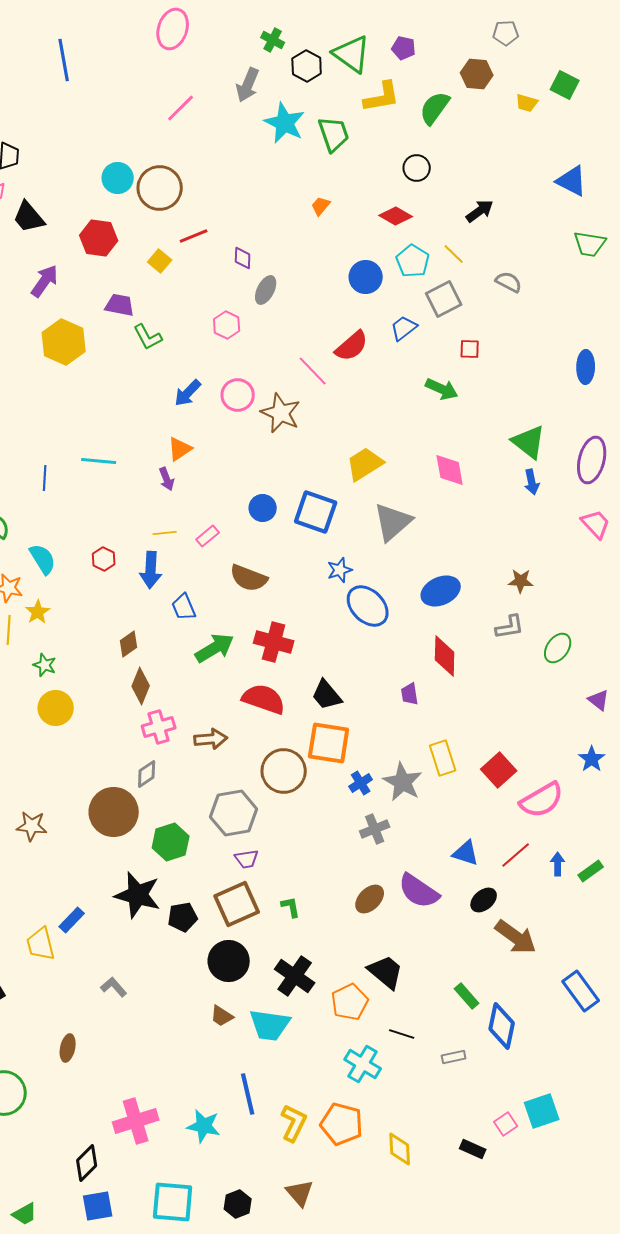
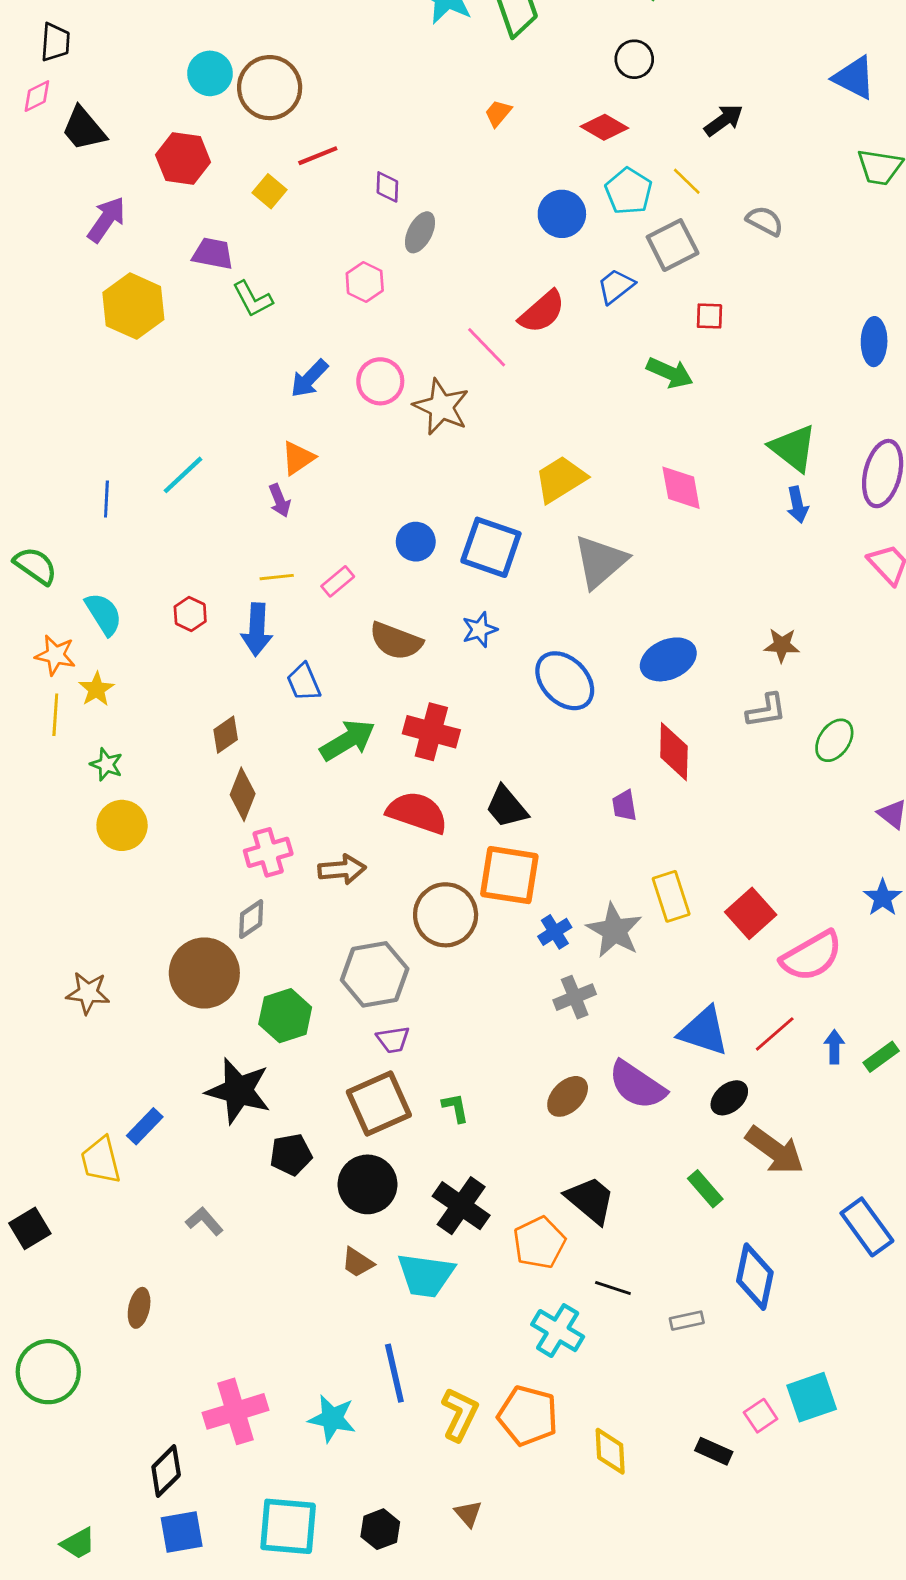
cyan line: (99, 461) -> (183, 475), turned -48
blue star: (340, 570) -> (480, 630), moved
blue triangle: (466, 853) -> (704, 1031), size x1.4
black pentagon: (183, 917) -> (291, 1155), moved
green rectangle: (467, 996) -> (705, 1189), moved
brown triangle: (300, 1193) -> (468, 1514), size x0.7

